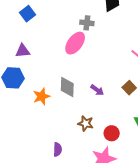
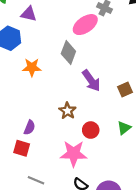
gray diamond: (67, 87) -> (68, 53), moved
purple arrow: (97, 90) -> (91, 81), size x1.5

